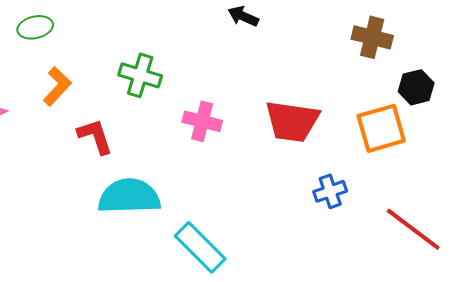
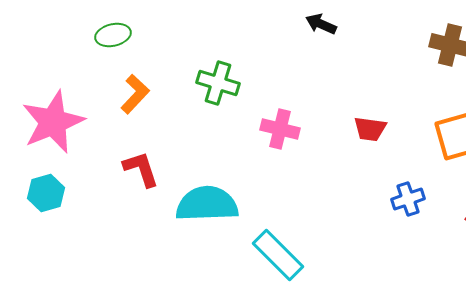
red trapezoid: (292, 121) -> (370, 129), size x0.6
red L-shape: (95, 136) -> (141, 169), moved

